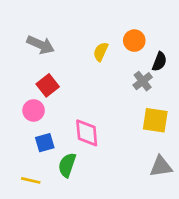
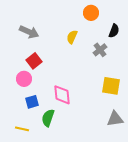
orange circle: (134, 41) -> (91, 13), moved
black semicircle: (159, 62) -> (114, 31), moved
gray cross: (143, 81) -> (100, 50), moved

